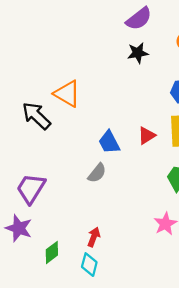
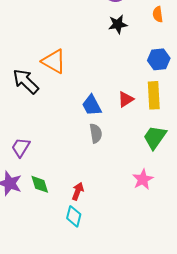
gray semicircle: (97, 173) -> (96, 133), moved, turned -48
purple trapezoid: (31, 188) -> (21, 147), size x0.7
green diamond: (52, 252) -> (40, 184), moved, turned -70

